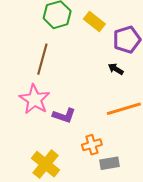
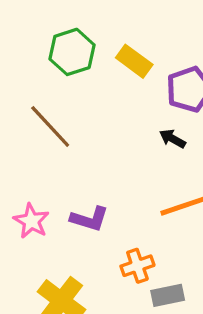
brown line: (42, 59) -> (50, 127), turned -56
pink star: (35, 99) -> (31, 221), moved, size x0.7

